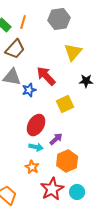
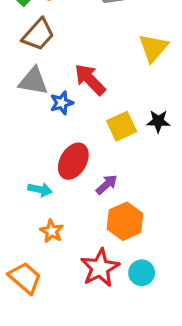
yellow triangle: (73, 52) -> (153, 48), moved
black star: (86, 81) -> (158, 121), moved
cyan arrow: (36, 147) -> (40, 189), moved
orange star: (32, 167) -> (52, 231), moved

